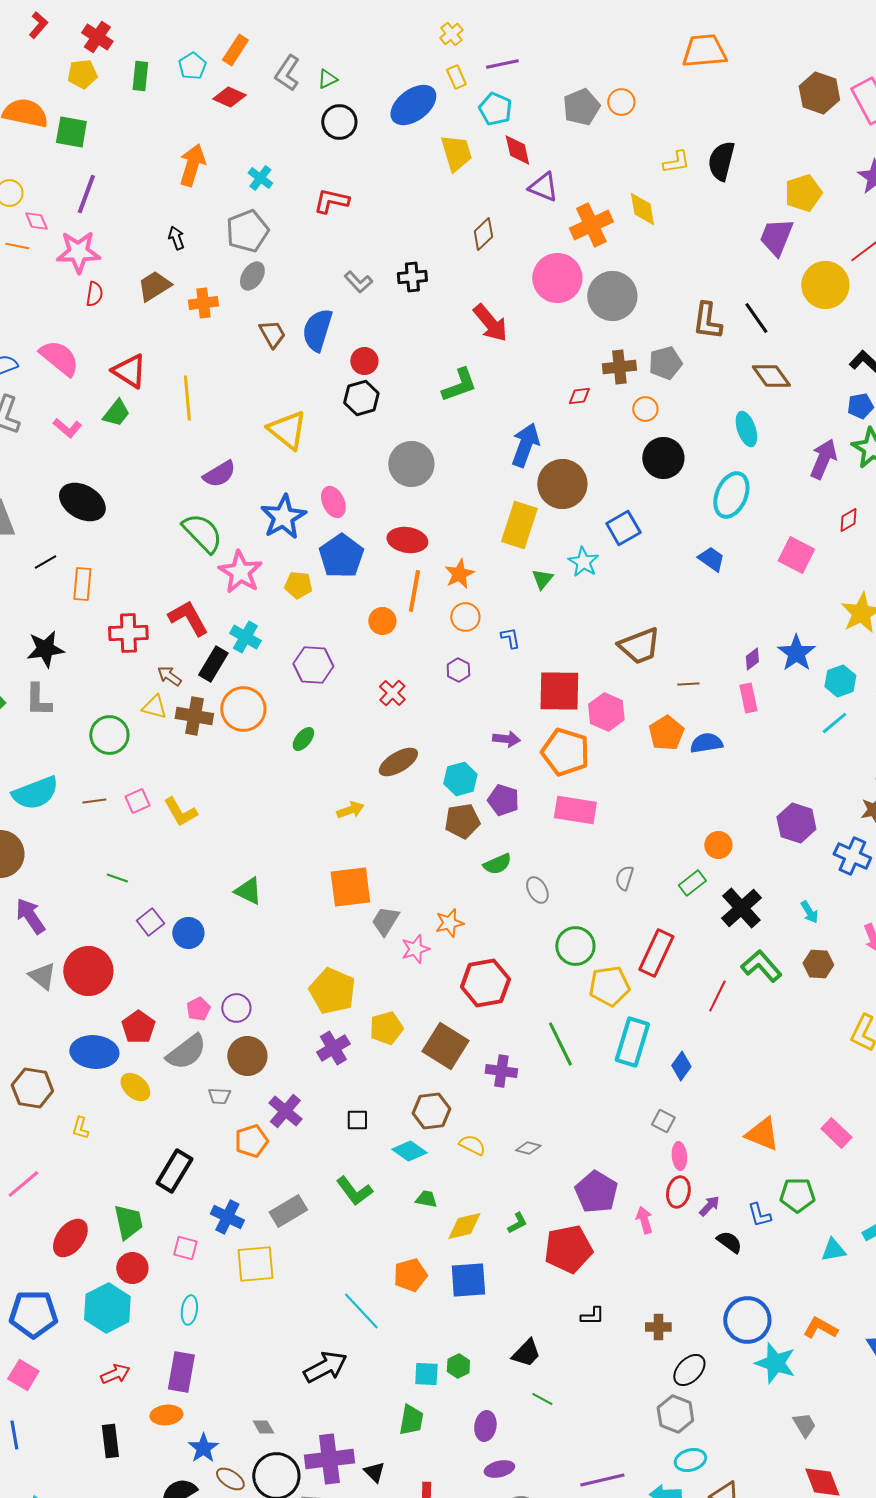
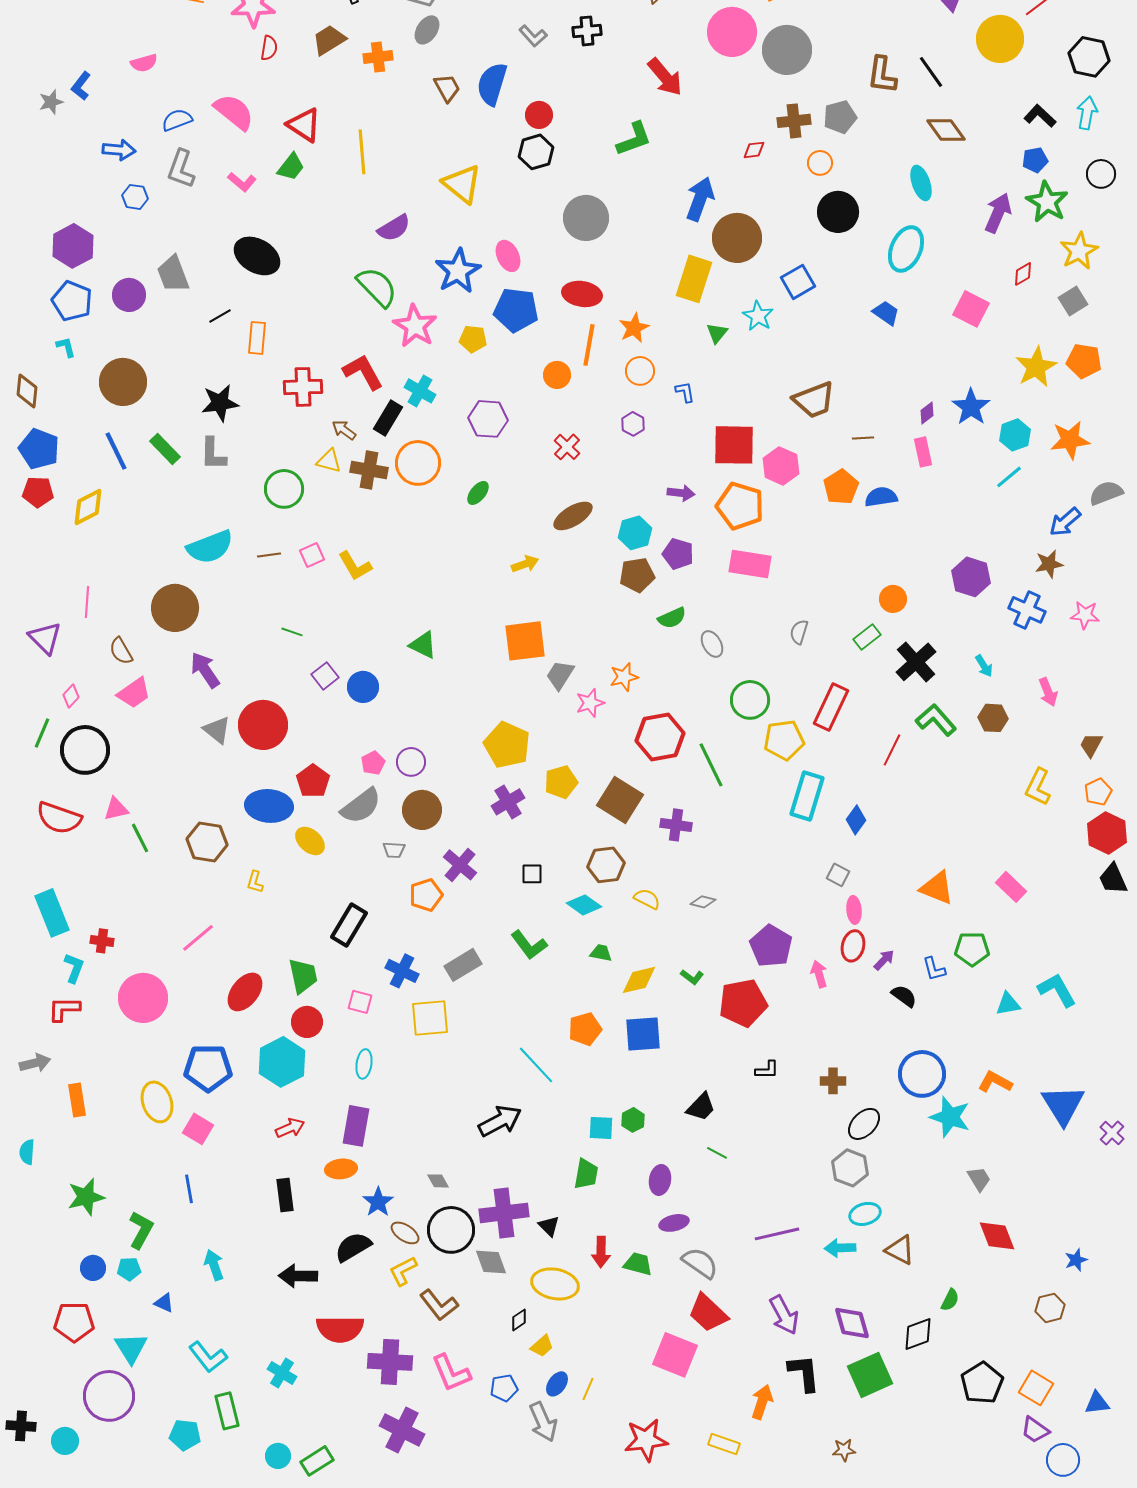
blue pentagon: (341, 556) -> (516, 310), turned -30
green line: (560, 1044) -> (711, 765), moved
green L-shape: (517, 1223) -> (692, 977), turned 65

